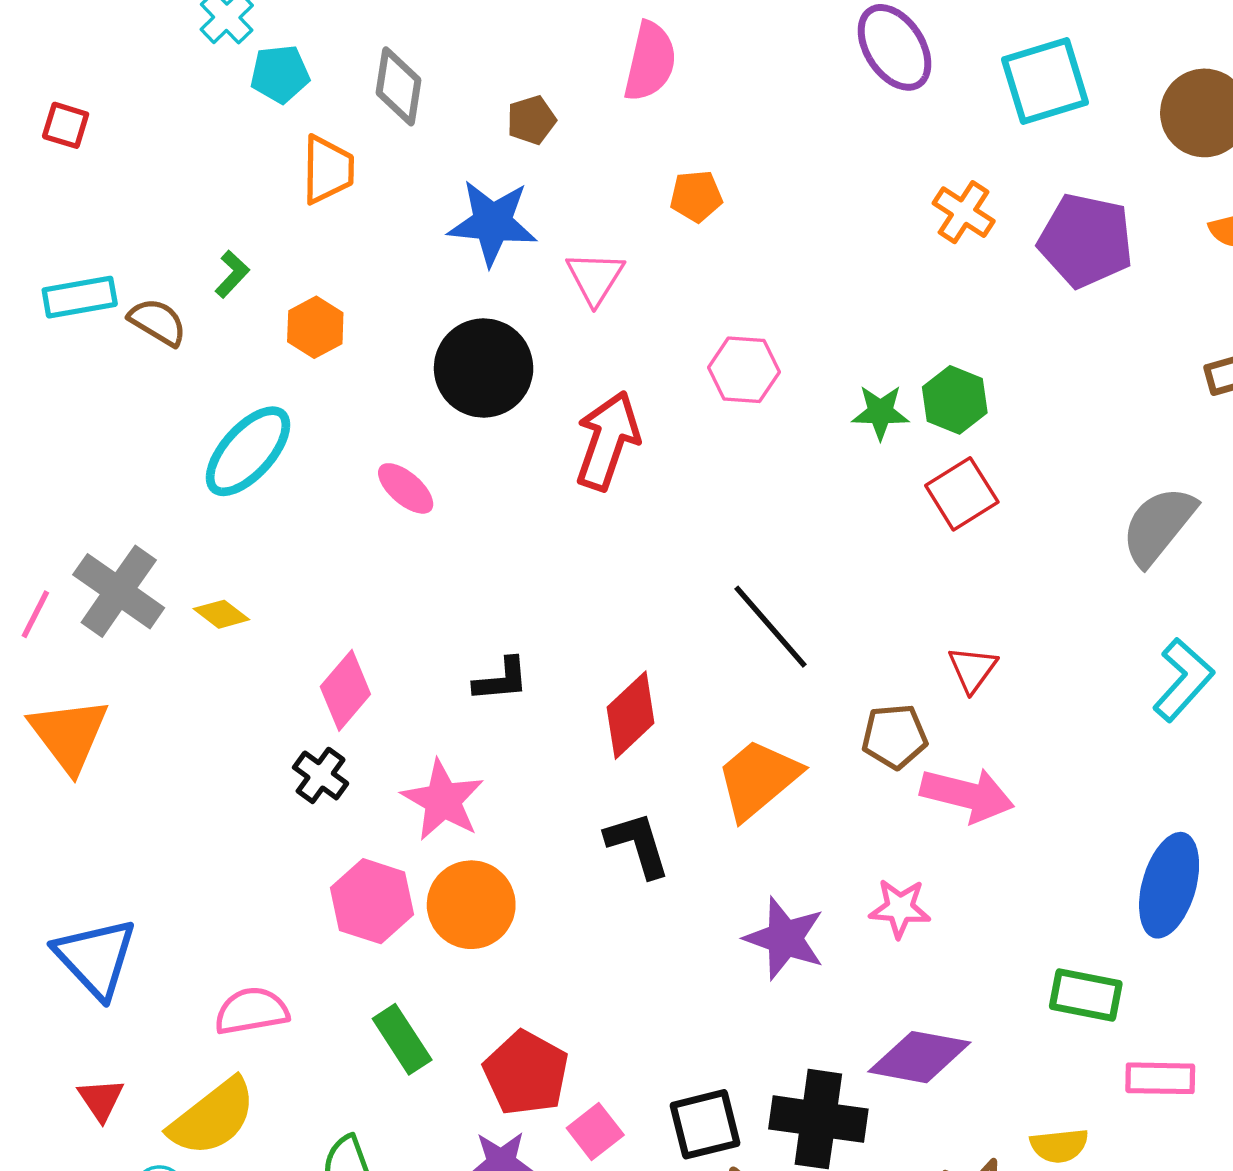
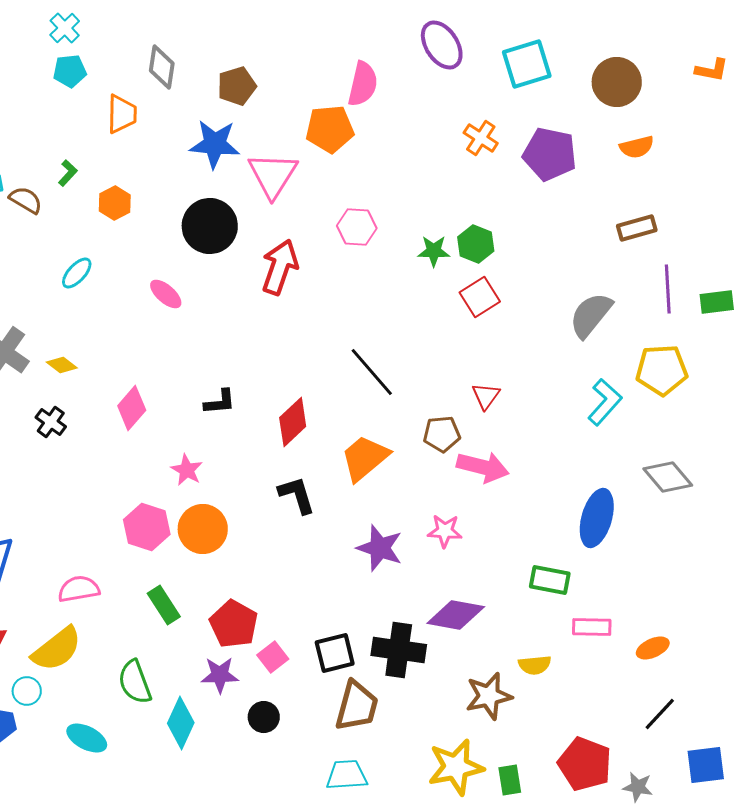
pink semicircle: (650, 62) -> (363, 84), moved
cyan pentagon: (280, 74) -> (70, 71), moved
brown pentagon: (531, 120) -> (237, 86), size x1.4
orange pentagon: (696, 196) -> (330, 129), size x1.6
pink triangle: (595, 278) -> (273, 175), size x1.5
cyan ellipse: (248, 451) -> (77, 273), size x0.6
black cross: (321, 775) -> (51, 422), moved
pink star: (443, 800) -> (187, 470), size x0.7

